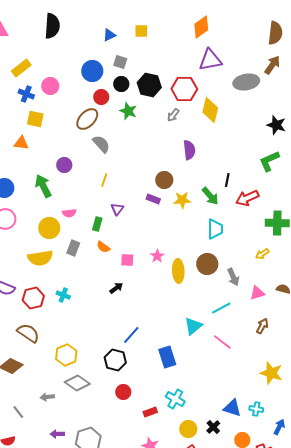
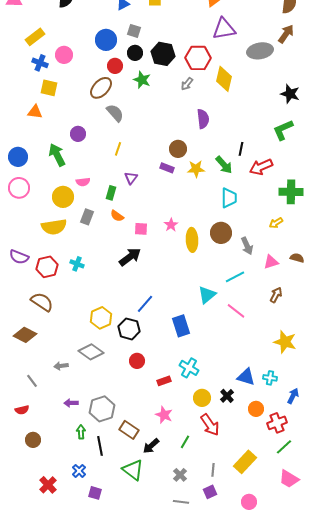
black arrow: (116, 288) -> (130, 257), size x1.6
yellow hexagon: (66, 355) -> (101, 318), moved

